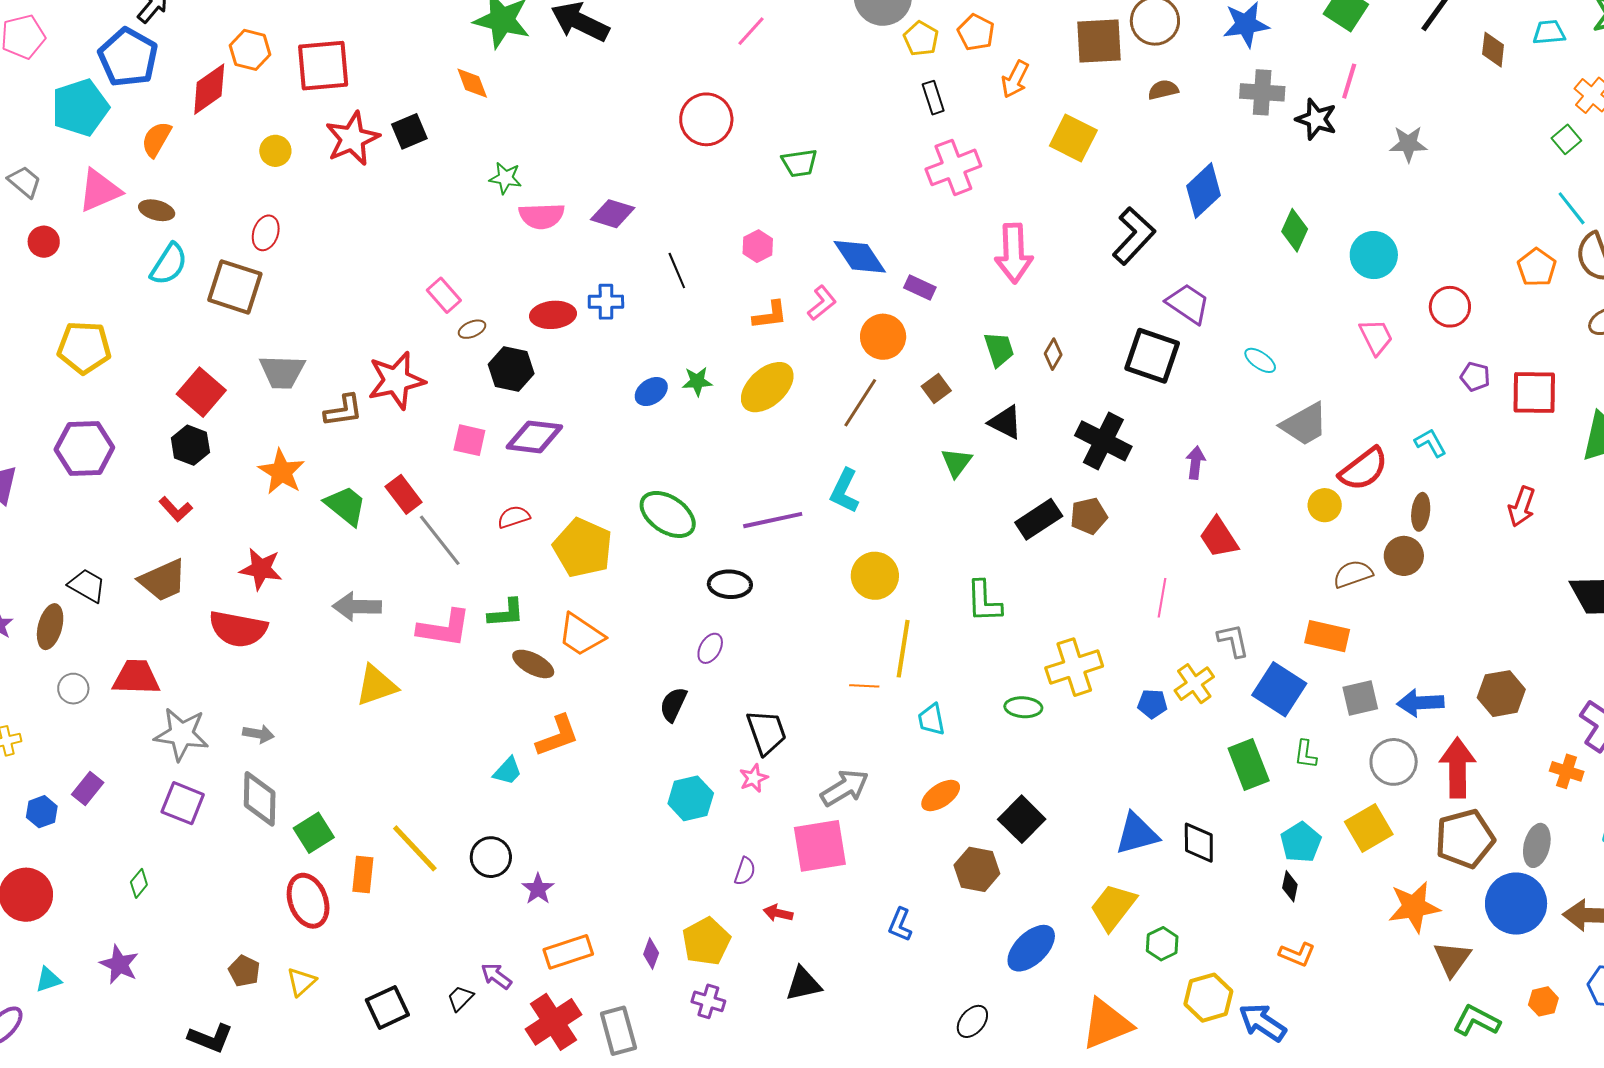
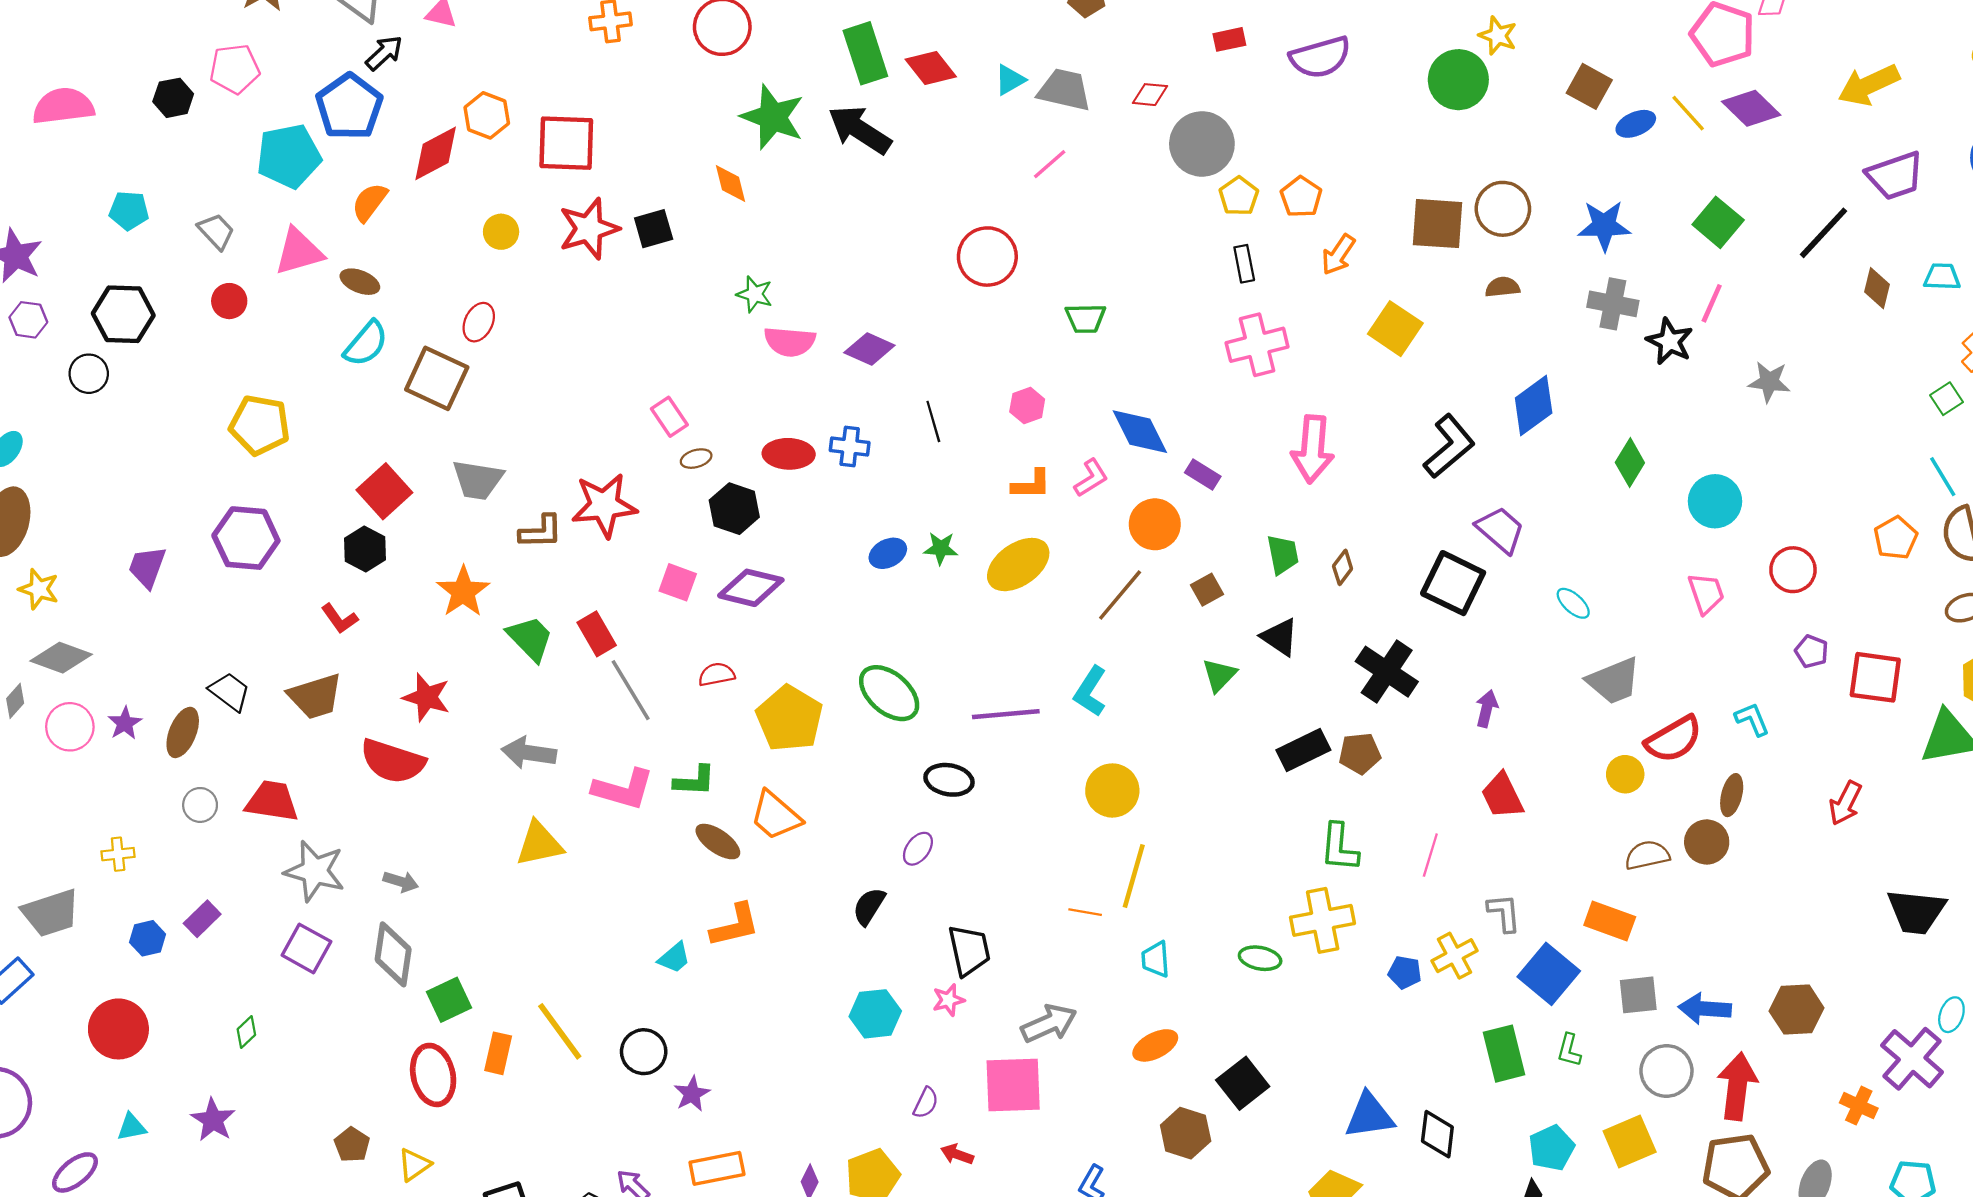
green L-shape: (984, 601) -> (1339, 847), moved

